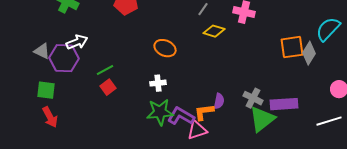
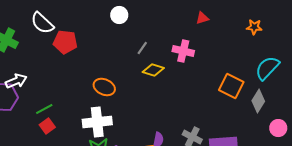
orange square: (292, 47) -> (231, 86), turned 35
gray diamond: (309, 53) -> (258, 101), moved
white cross: (158, 83) -> (97, 122), size x1.8

